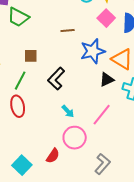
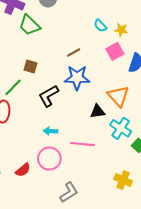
brown line: (68, 31) -> (74, 52), turned -40
blue star: (93, 51) -> (77, 78), moved
cyan arrow: (68, 111) -> (50, 131), turned 120
pink line: (102, 115) -> (82, 144), turned 40

